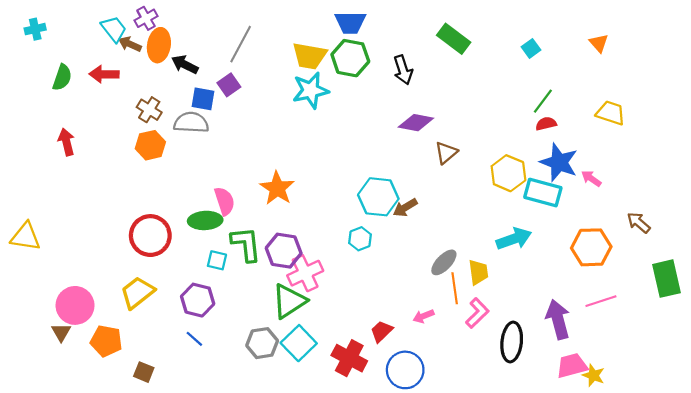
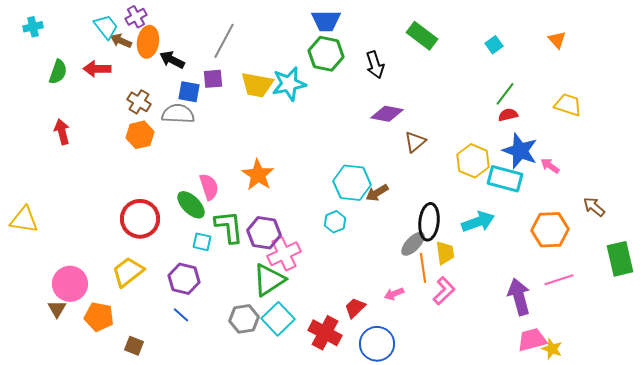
yellow trapezoid: (309, 56) -> (257, 85), moved
purple square: (229, 85) -> (213, 79), turned 30
green ellipse: (205, 220) -> (191, 205), turned 48
black ellipse: (512, 342) -> (429, 222), moved

